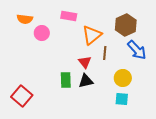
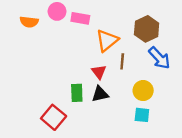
pink circle: (42, 33) -> (57, 11), moved
red square: (22, 96) -> (54, 117), moved

